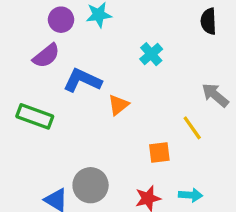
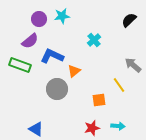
black semicircle: (209, 21) -> (129, 20), turned 49
green rectangle: (35, 116) -> (20, 65), moved
gray circle: (91, 185) -> (57, 89), moved

